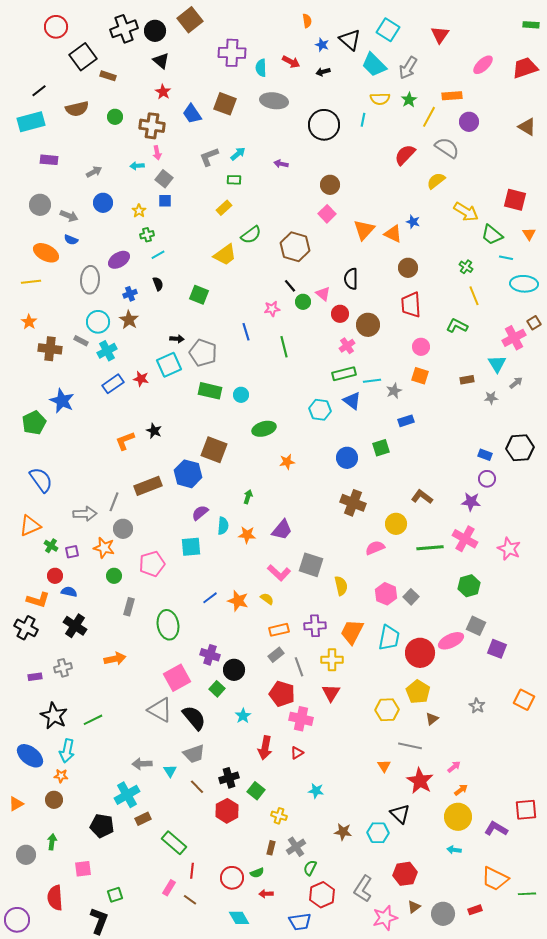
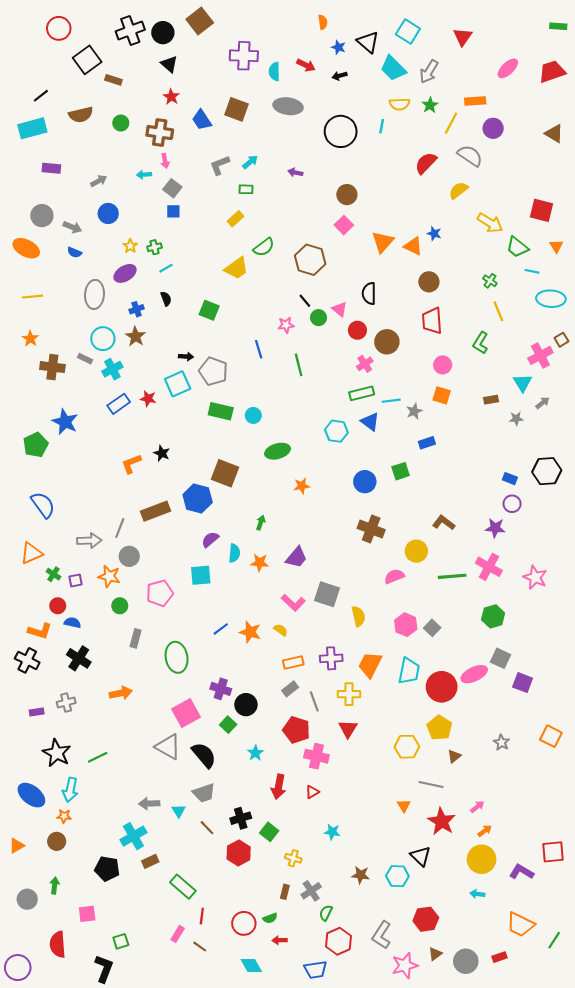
yellow star: (139, 211) -> (130, 246), moved
orange ellipse: (46, 253) -> (26, 248), moved
green L-shape: (457, 326) -> (480, 343), turned -85
green line: (527, 894) -> (554, 940), turned -54

